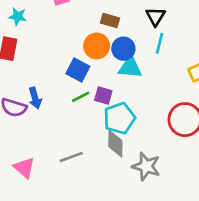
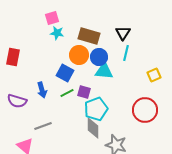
cyan star: (18, 16) -> (57, 33), moved
brown rectangle: (110, 21) -> (89, 36), size x1.5
blue arrow: (35, 98) -> (42, 90), moved
gray line: (71, 157) -> (43, 126), moved

